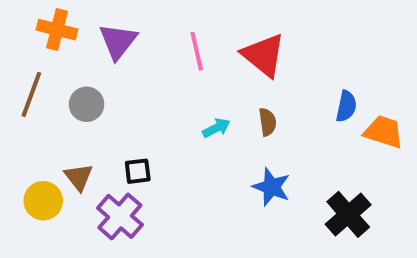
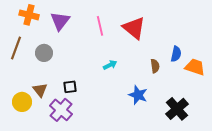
brown semicircle: (268, 122) -> (155, 66), moved

